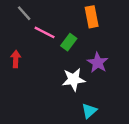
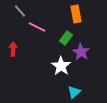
green rectangle: (69, 42) -> (66, 38), moved
white star: (74, 79) -> (61, 66), turned -30

